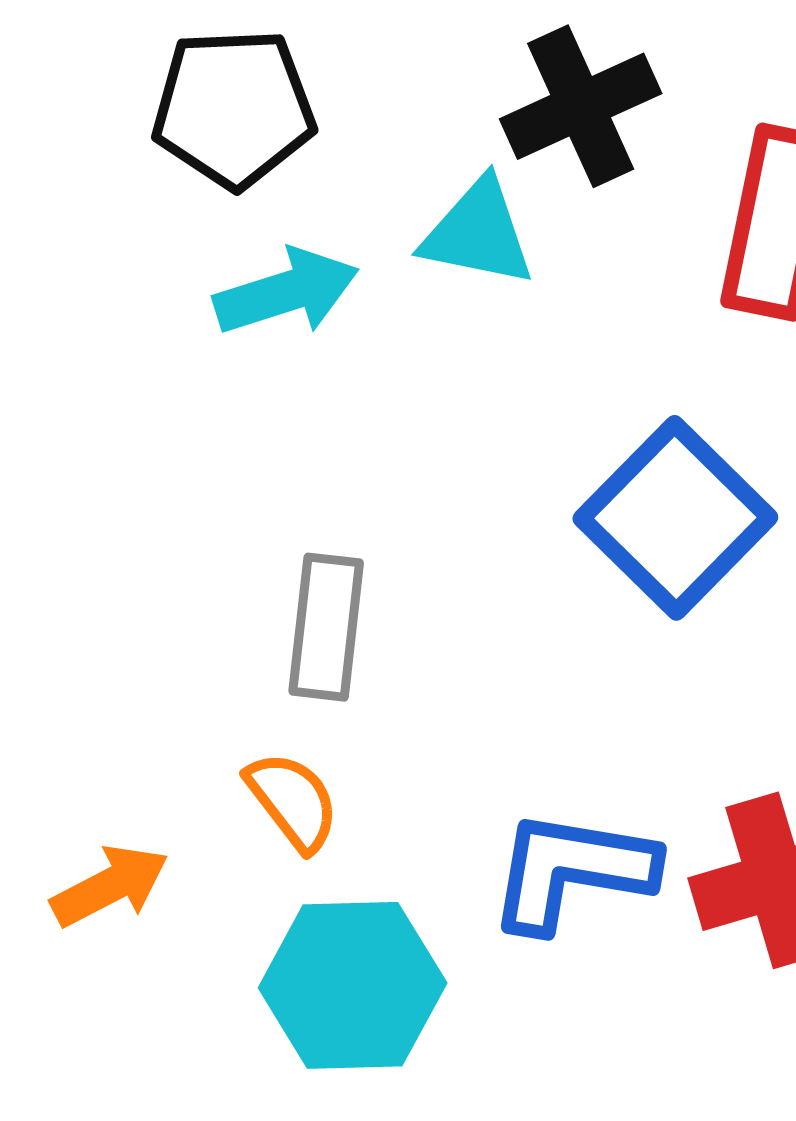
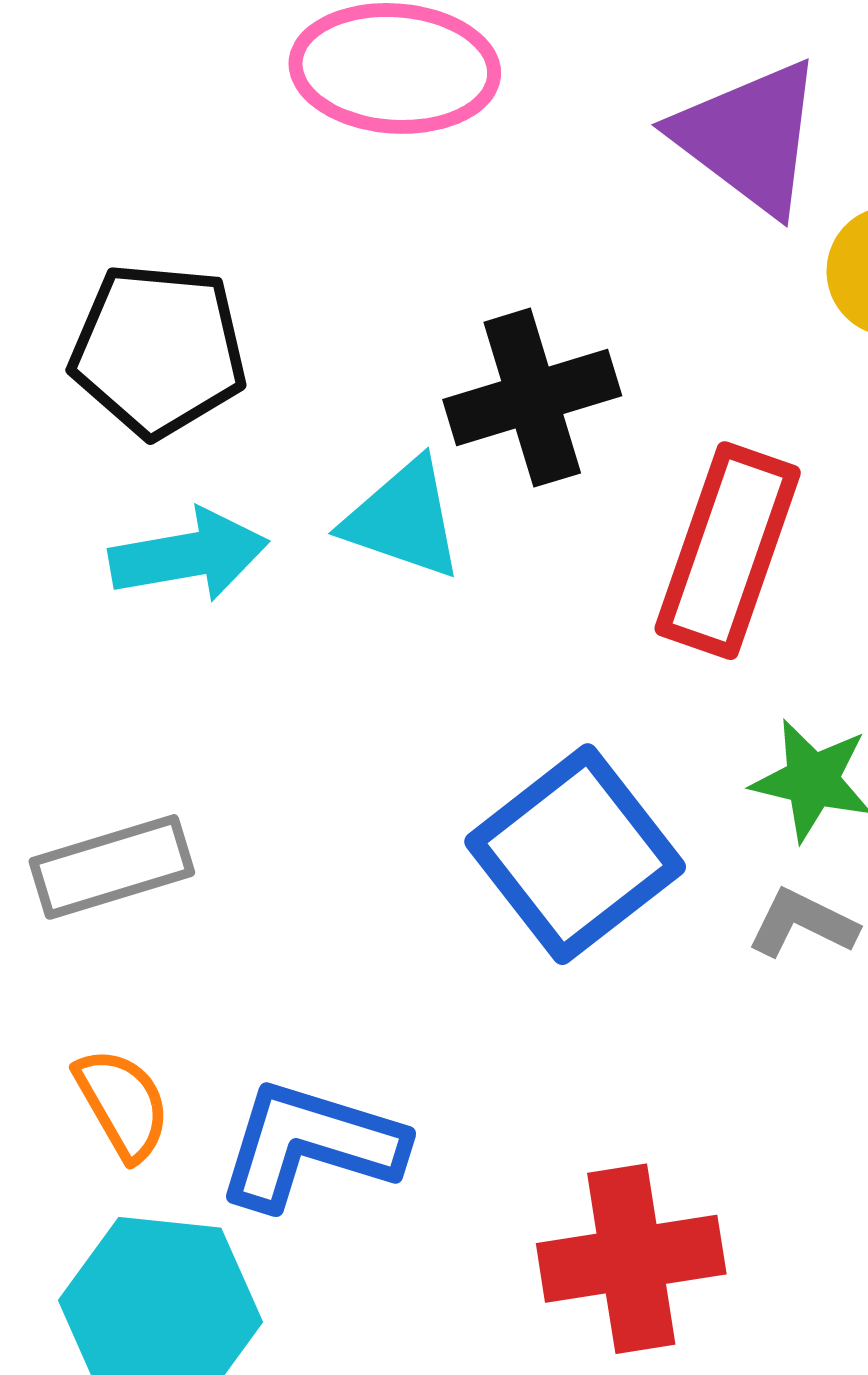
gray rectangle: (326, 627) -> (112, 867), moved, turned 59
blue L-shape: (572, 871) -> (310, 1145), moved

